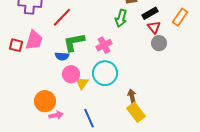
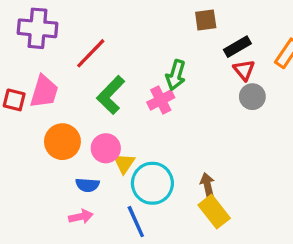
green arrow: (121, 18) -> (176, 75), moved
green L-shape: (74, 42) -> (111, 95), turned -35
blue semicircle: (62, 56) -> (87, 185), moved
cyan circle: (105, 73) -> (152, 183), moved
orange circle: (45, 101) -> (62, 142), moved

